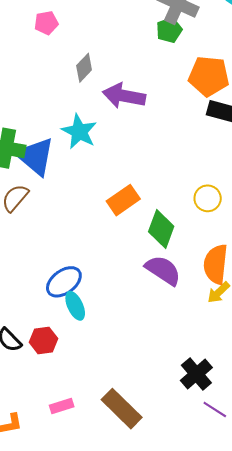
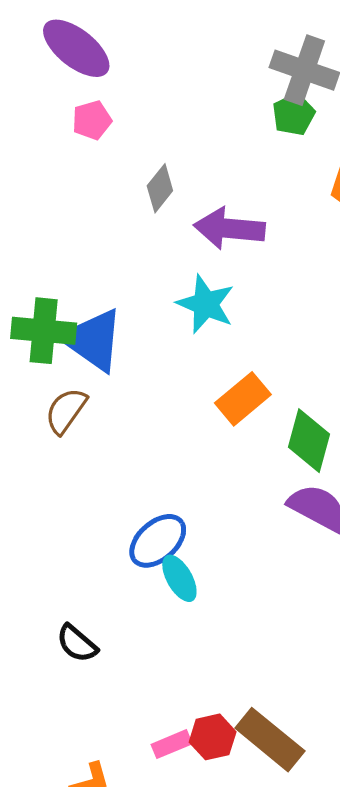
cyan star: (79, 132) -> (206, 304), moved
red hexagon: (43, 340) -> (213, 737), moved

